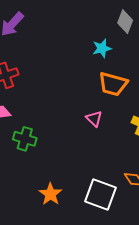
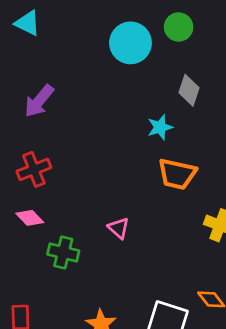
pink triangle: (94, 119) -> (119, 228), moved

